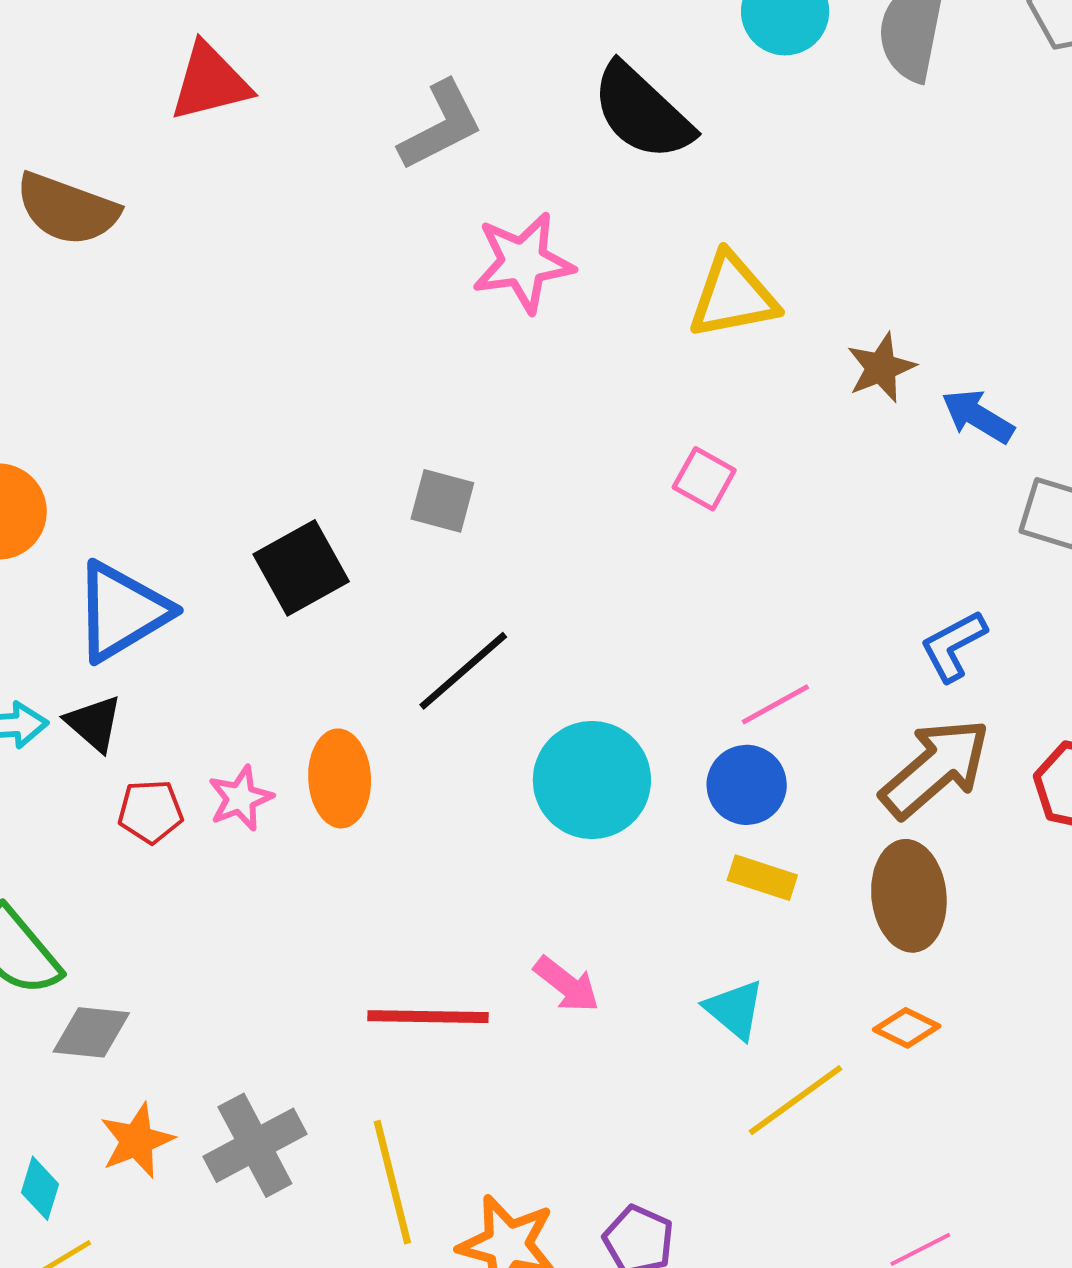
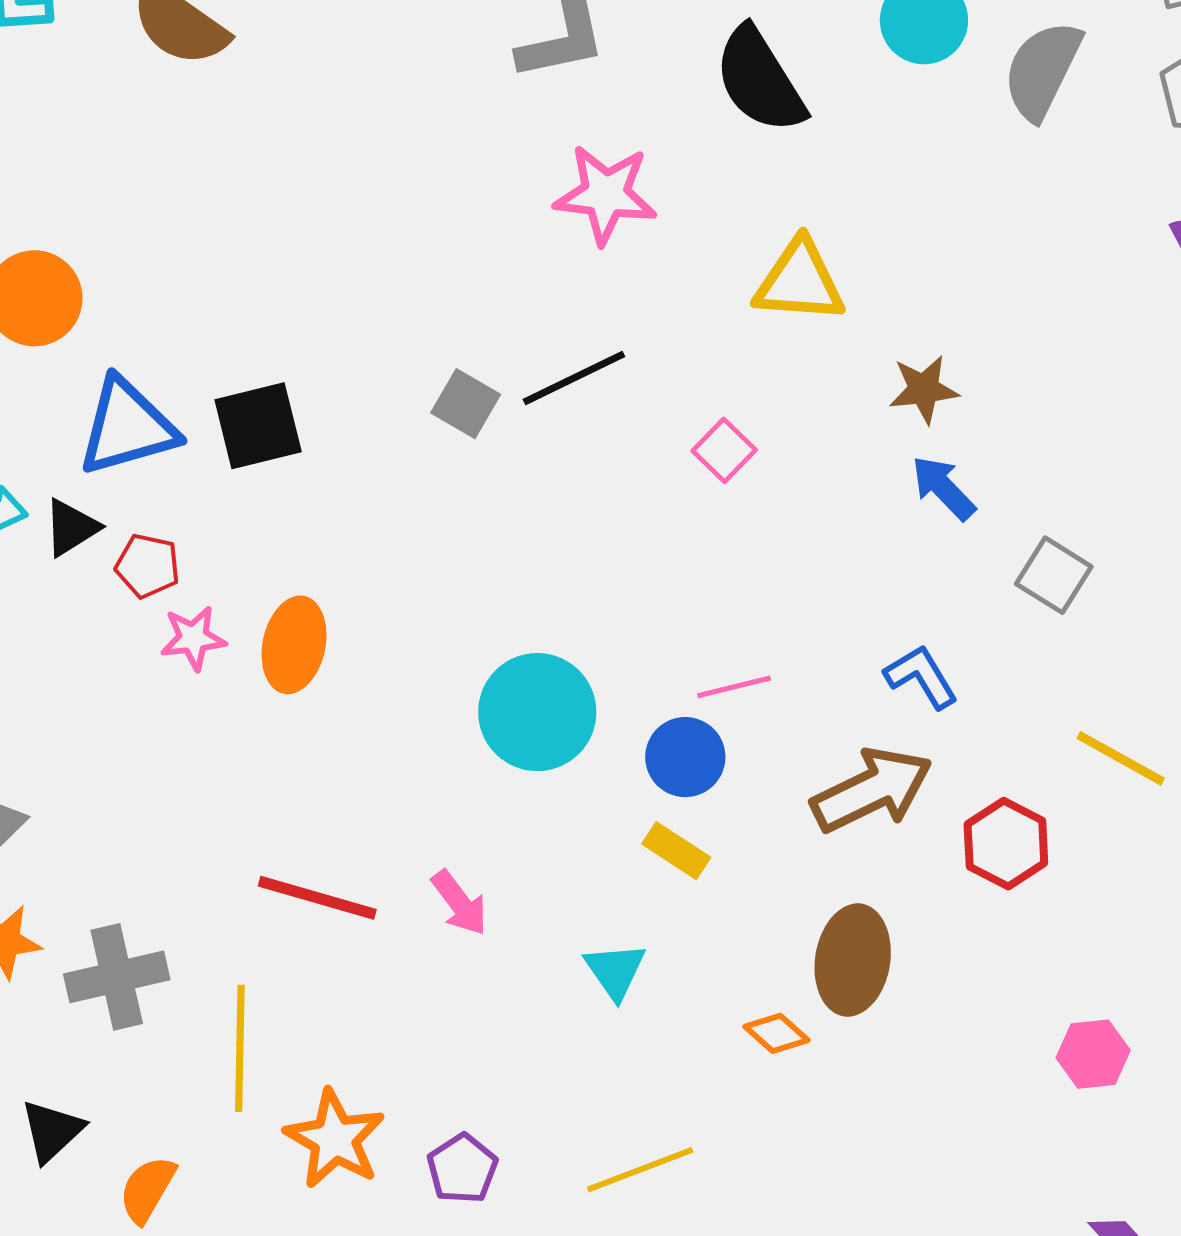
blue arrow: (978, 416) -> (943, 488), moved
black square: (301, 568) -> (258, 426), moved
blue L-shape: (953, 646) -> (921, 677), turned 72
black line: (463, 671) -> (574, 378), moved
black triangle: (94, 723) -> (71, 528), turned 32
red pentagon: (150, 811) -> (148, 566), moved
brown ellipse: (909, 896) -> (853, 960), moved
yellow line: (796, 1100) -> (640, 1170), moved

